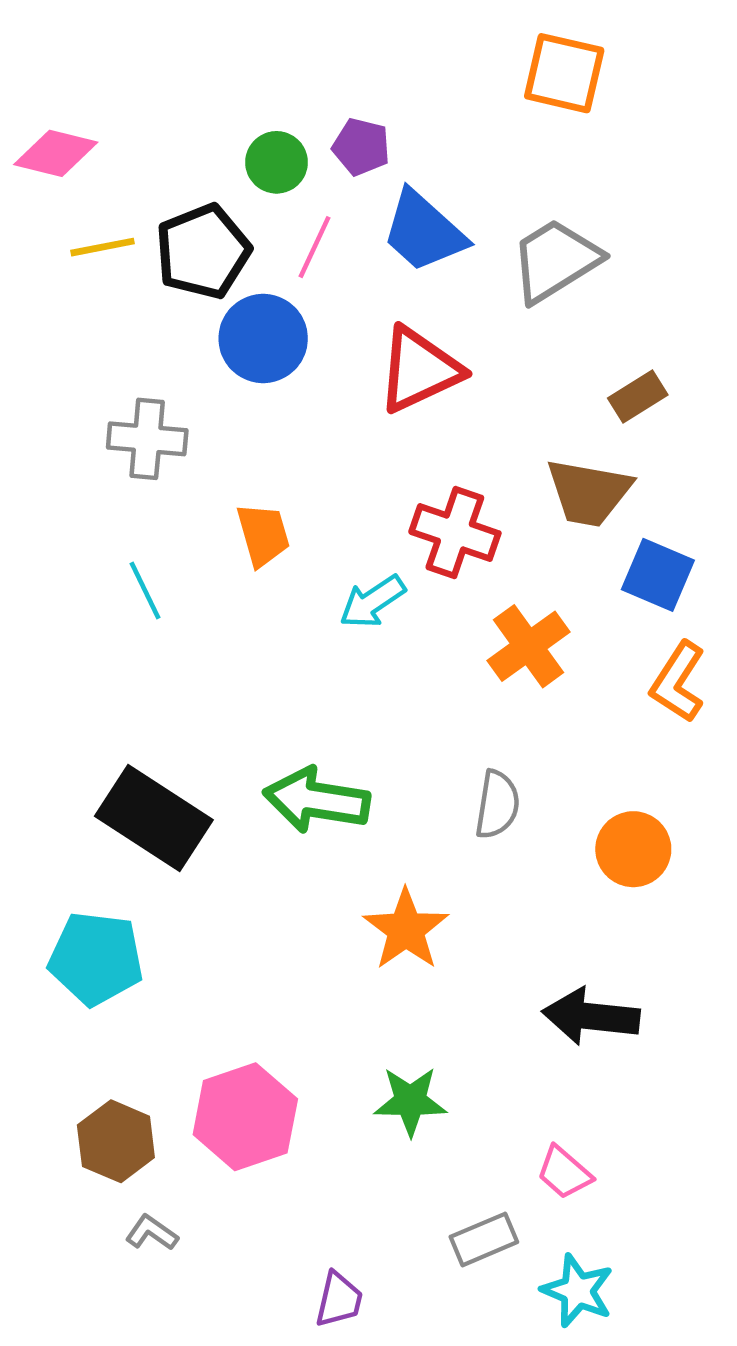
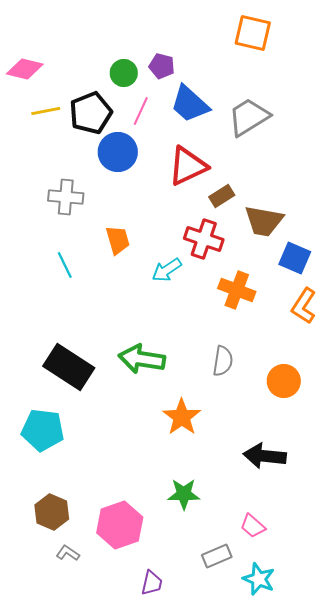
brown rectangle: (638, 396) -> (222, 196), moved
orange cross: (529, 646) -> (237, 290), turned -33
pink hexagon: (245, 1117) -> (120, 525), moved

